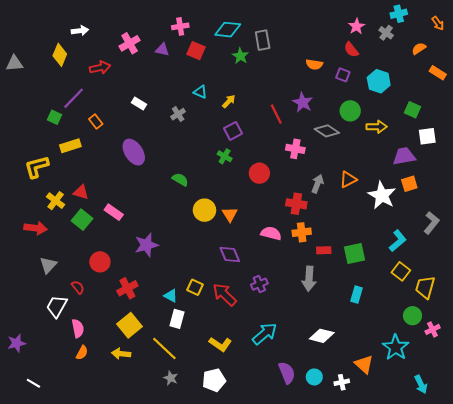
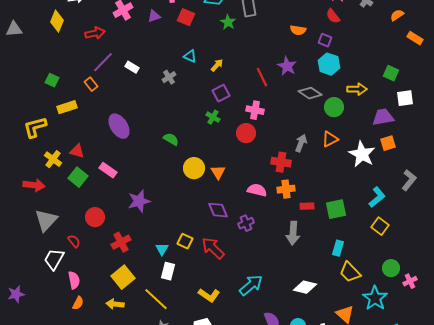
purple triangle: (162, 50) -> (154, 16), turned -32
cyan hexagon: (379, 81) -> (329, 64), moved
purple line: (74, 98) -> (103, 62), moved
green circle: (350, 111) -> (334, 107), moved
pink cross: (295, 149) -> (255, 110), moved
purple ellipse: (134, 152) -> (119, 126), moved
gray triangle: (48, 265) -> (46, 220), size x1.4
purple cross: (259, 284) -> (246, 223), moved
yellow trapezoid: (425, 287) -> (350, 272), moved, turned -60
cyan triangle: (171, 296) -> (162, 249), turned 32

